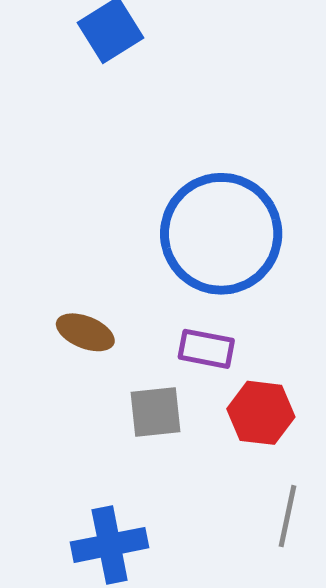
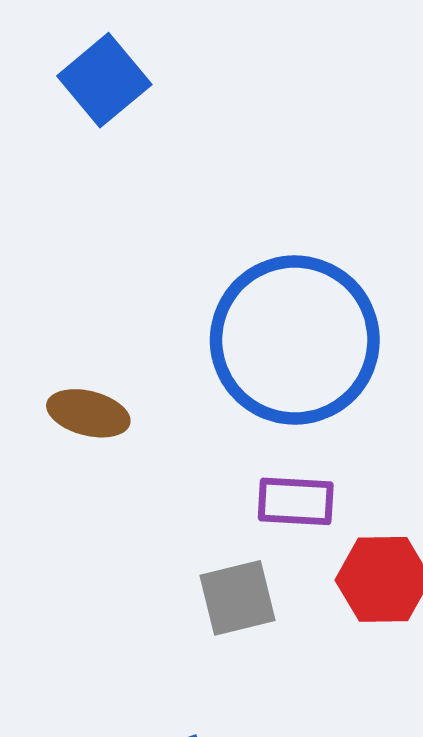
brown ellipse: (85, 332) -> (88, 413), moved

